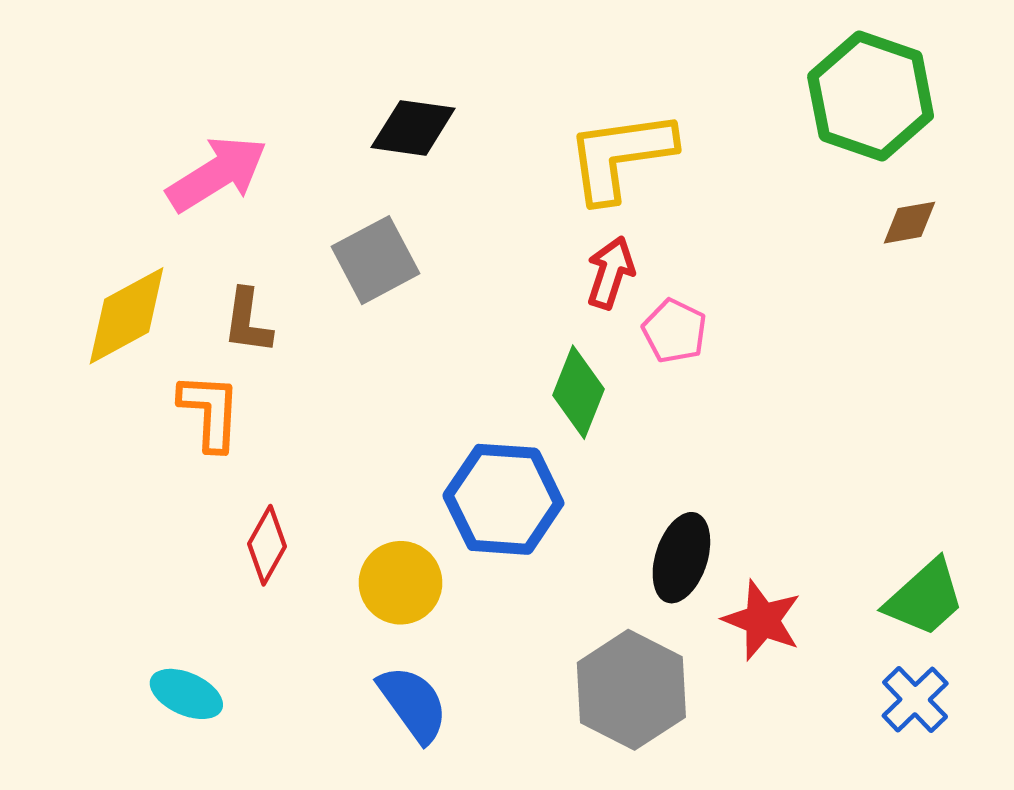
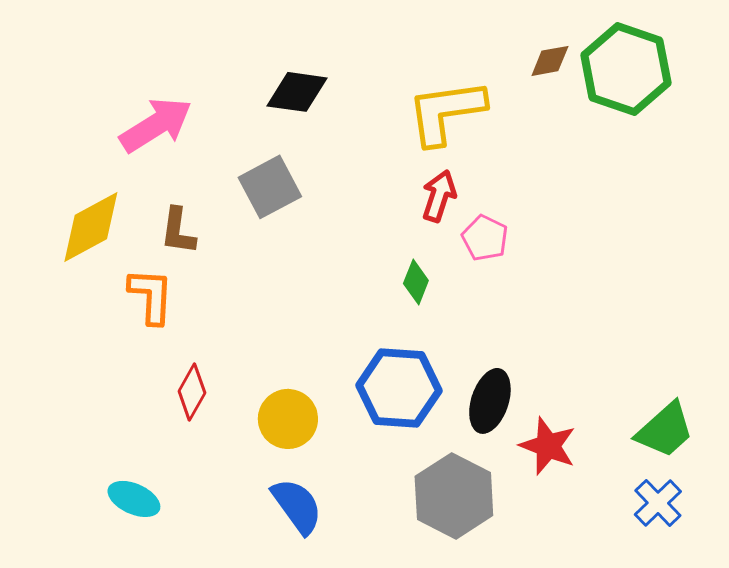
brown diamond: (910, 223) -> (550, 61), moved
green diamond: (579, 392) -> (416, 282), size x0.7
blue hexagon: (503, 499) -> (399, 388), moved

